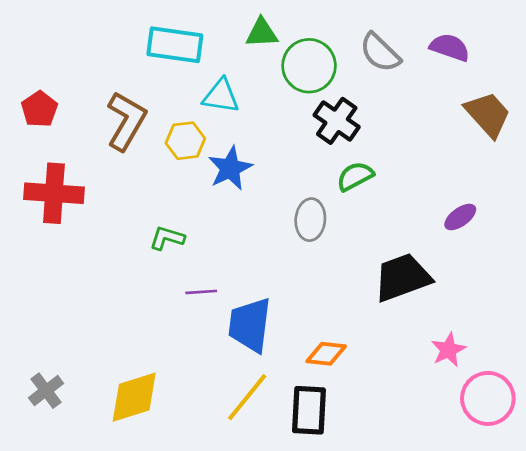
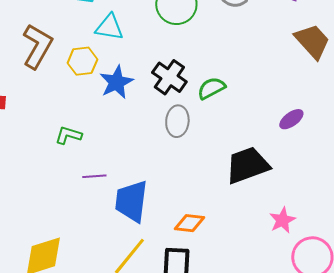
black cross: (337, 121) -> (169, 77), moved

